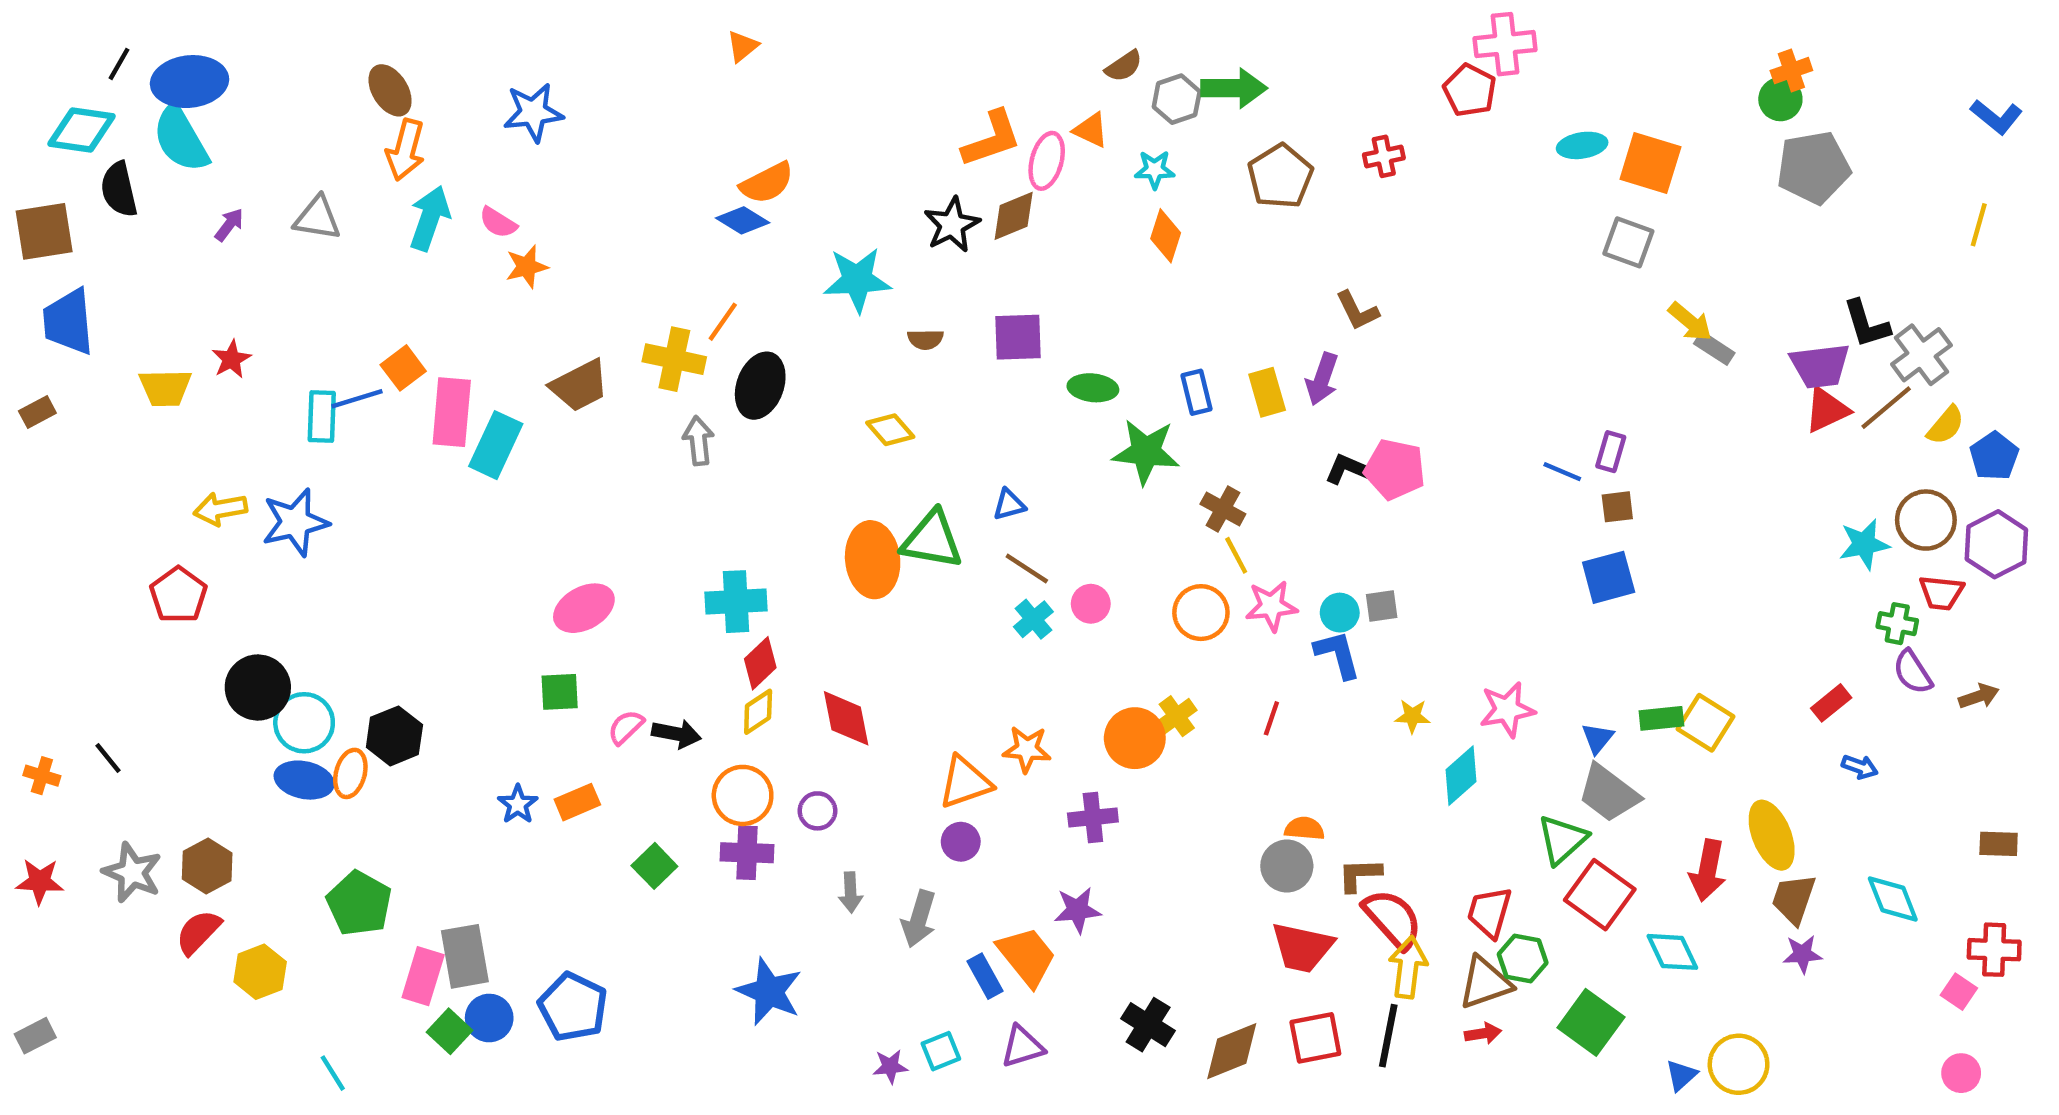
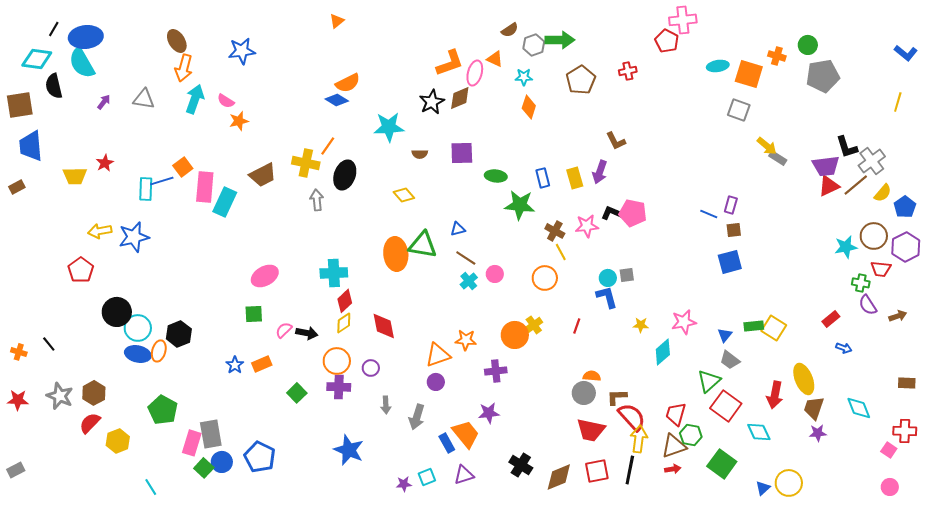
orange cross: (1791, 71) -> (777, 56), moved, turned 36
pink star: (1271, 606) -> (587, 226), moved
gray trapezoid: (1609, 793) -> (730, 360), size x0.7

